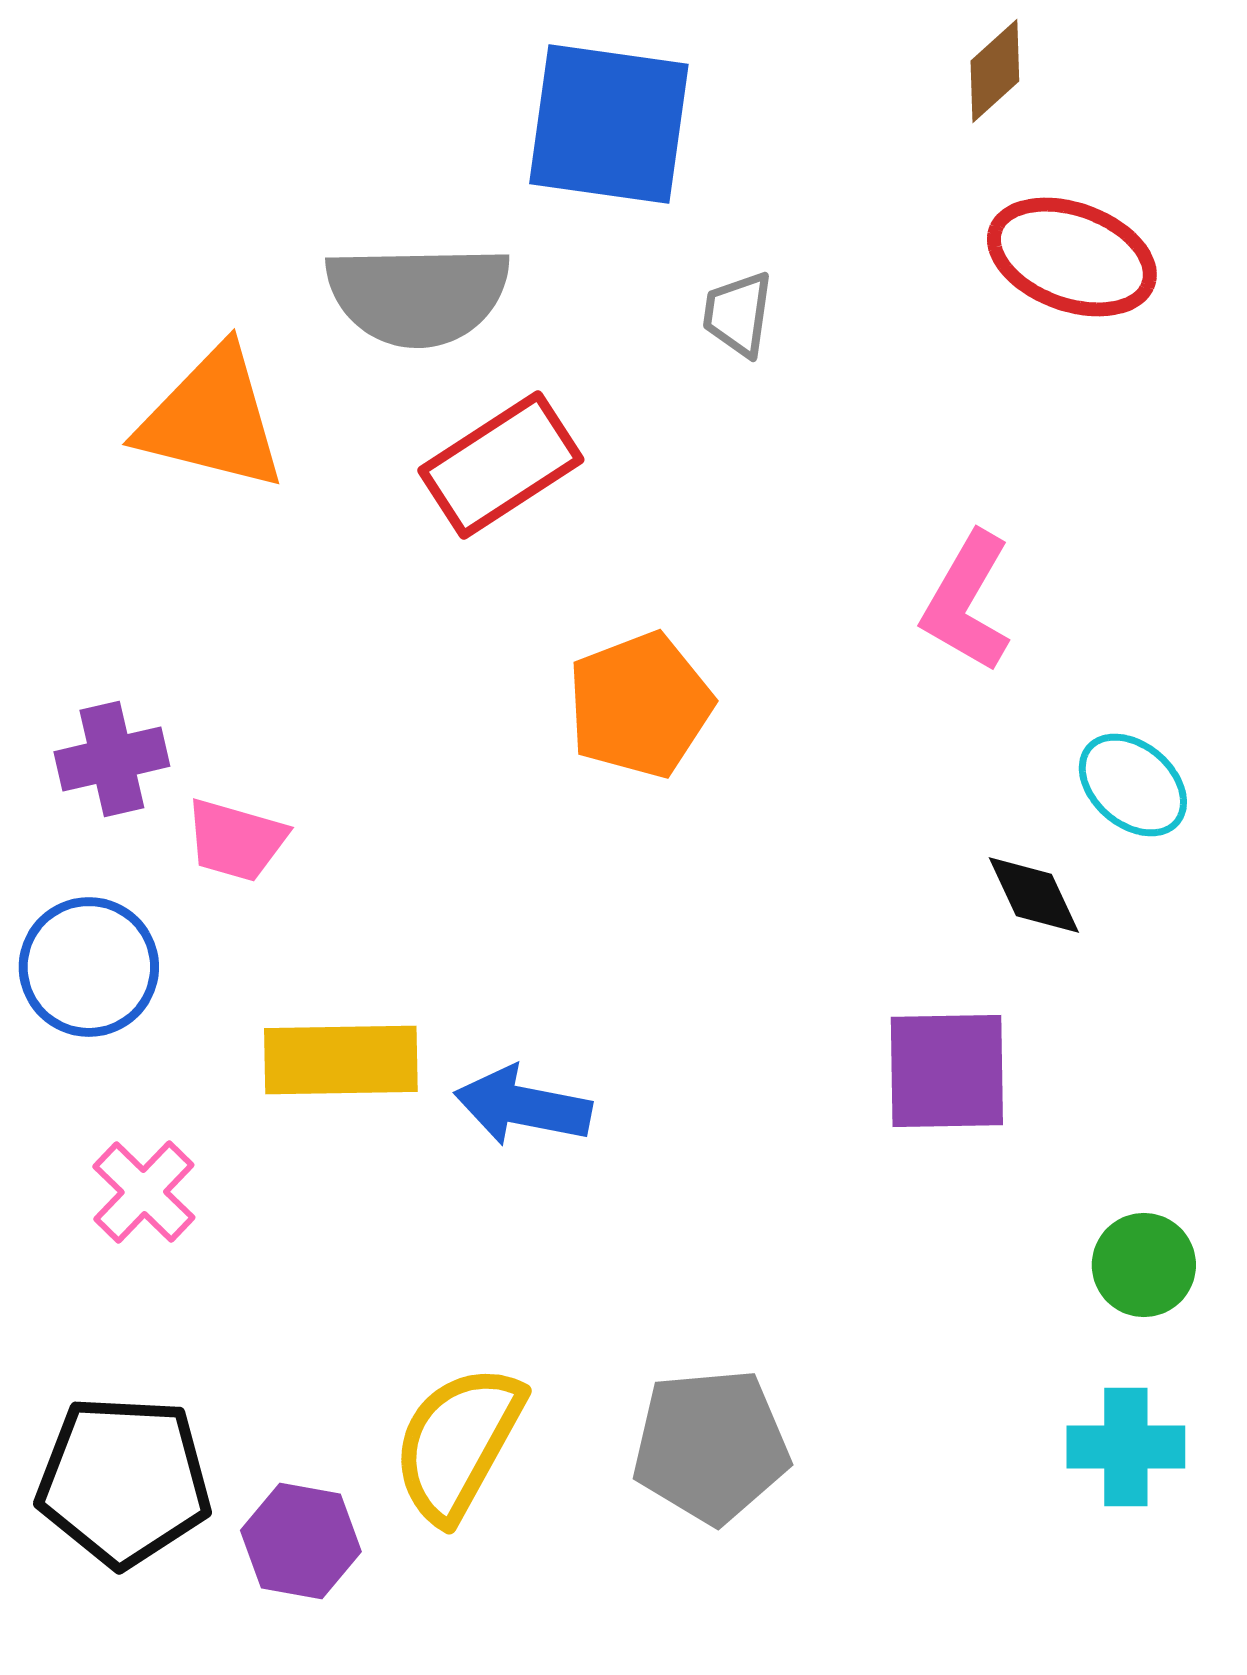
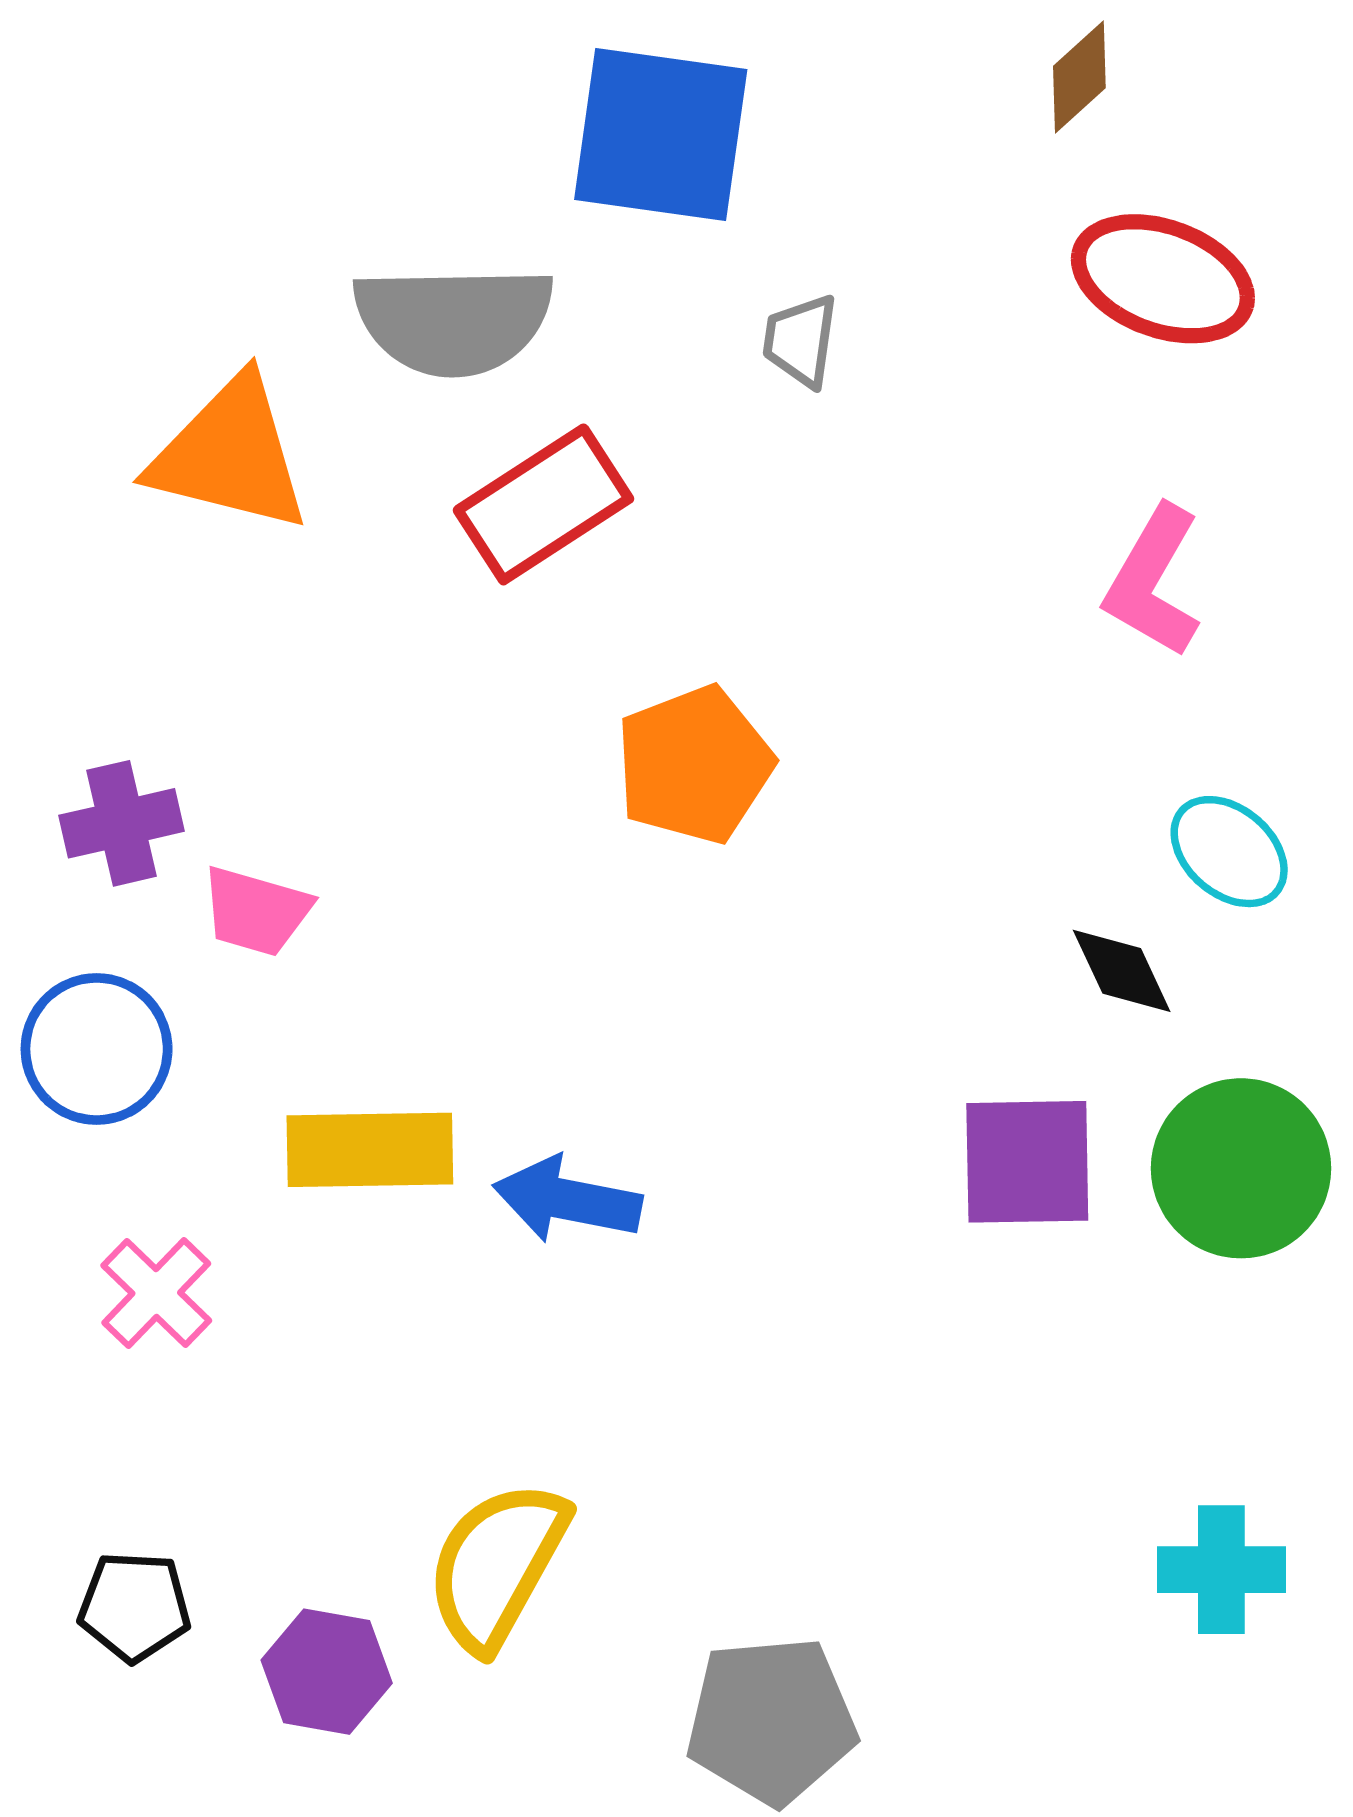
pink L-shape: (967, 602) -> (1153, 581), moved
green circle: (1144, 1265) -> (1241, 1168), moved, size x1.6
gray pentagon: (711, 1446) -> (771, 1720), moved
black pentagon: (124, 1481) -> (135, 1607), size x0.6

